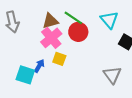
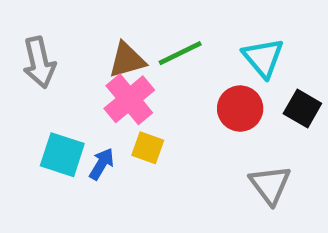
green line: (73, 18) -> (180, 53), turned -60
red circle: (78, 32) -> (240, 109), moved
cyan square: (25, 75) -> (62, 155), moved

